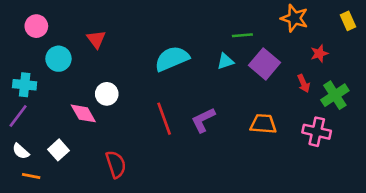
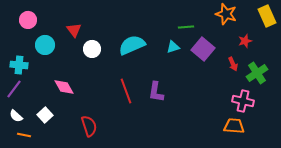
yellow rectangle: (348, 21) -> (267, 16), size x1.5
white circle: (107, 94) -> (92, 49), moved
purple L-shape: (203, 120) -> (156, 92), turned -55
orange trapezoid: (263, 124) -> (234, 126), moved

